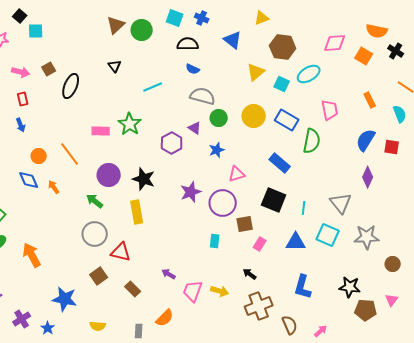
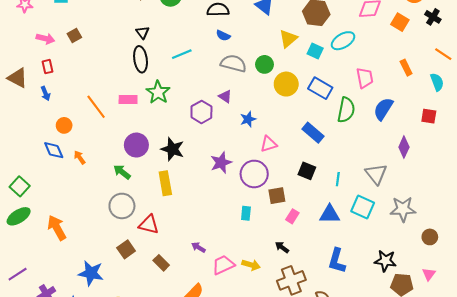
black ellipse: (71, 86) -> (141, 59), moved, turned -30
green circle: (219, 118) -> (264, 64), moved
blue semicircle: (366, 140) -> (383, 109), moved
orange line: (70, 154) -> (96, 107), moved
black square: (274, 200) -> (307, 171), size x0.7
pink trapezoid: (193, 291) -> (223, 265), turned 45

